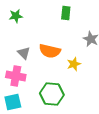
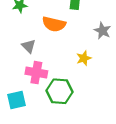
orange semicircle: (50, 51) -> (54, 24), moved
pink cross: (16, 76) -> (36, 73), moved

